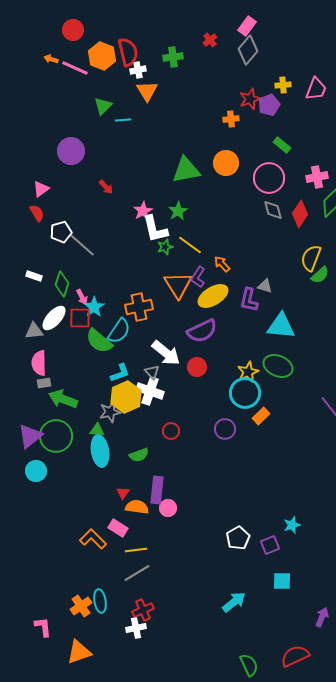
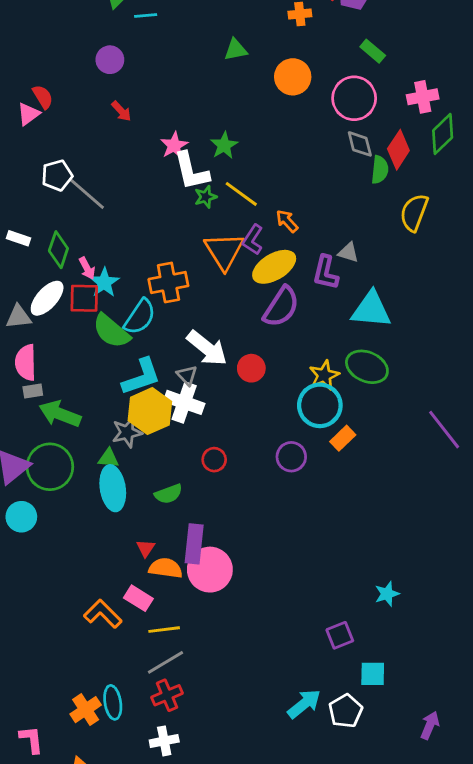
purple circle: (71, 151) -> (110, 60), moved, size x0.7
green triangle: (186, 170) -> (236, 50), moved, size x0.6
red semicircle: (37, 213) -> (43, 97), moved
green semicircle: (320, 275) -> (380, 170), moved, turned -42
purple semicircle: (202, 331) -> (281, 307), moved, turned -32
cyan L-shape: (120, 373) -> (141, 377), size x1.4
pink circle: (168, 508) -> (210, 570), size x1.8
white pentagon: (238, 538) -> (346, 711), moved
purple square: (270, 545) -> (340, 635), moved
red cross: (143, 610) -> (167, 695), moved

